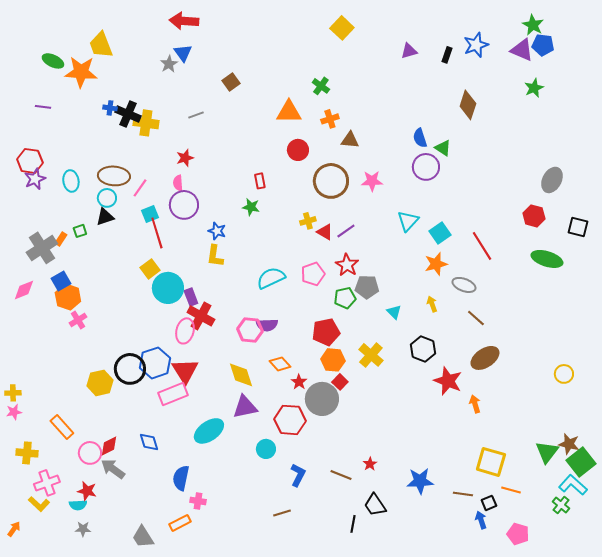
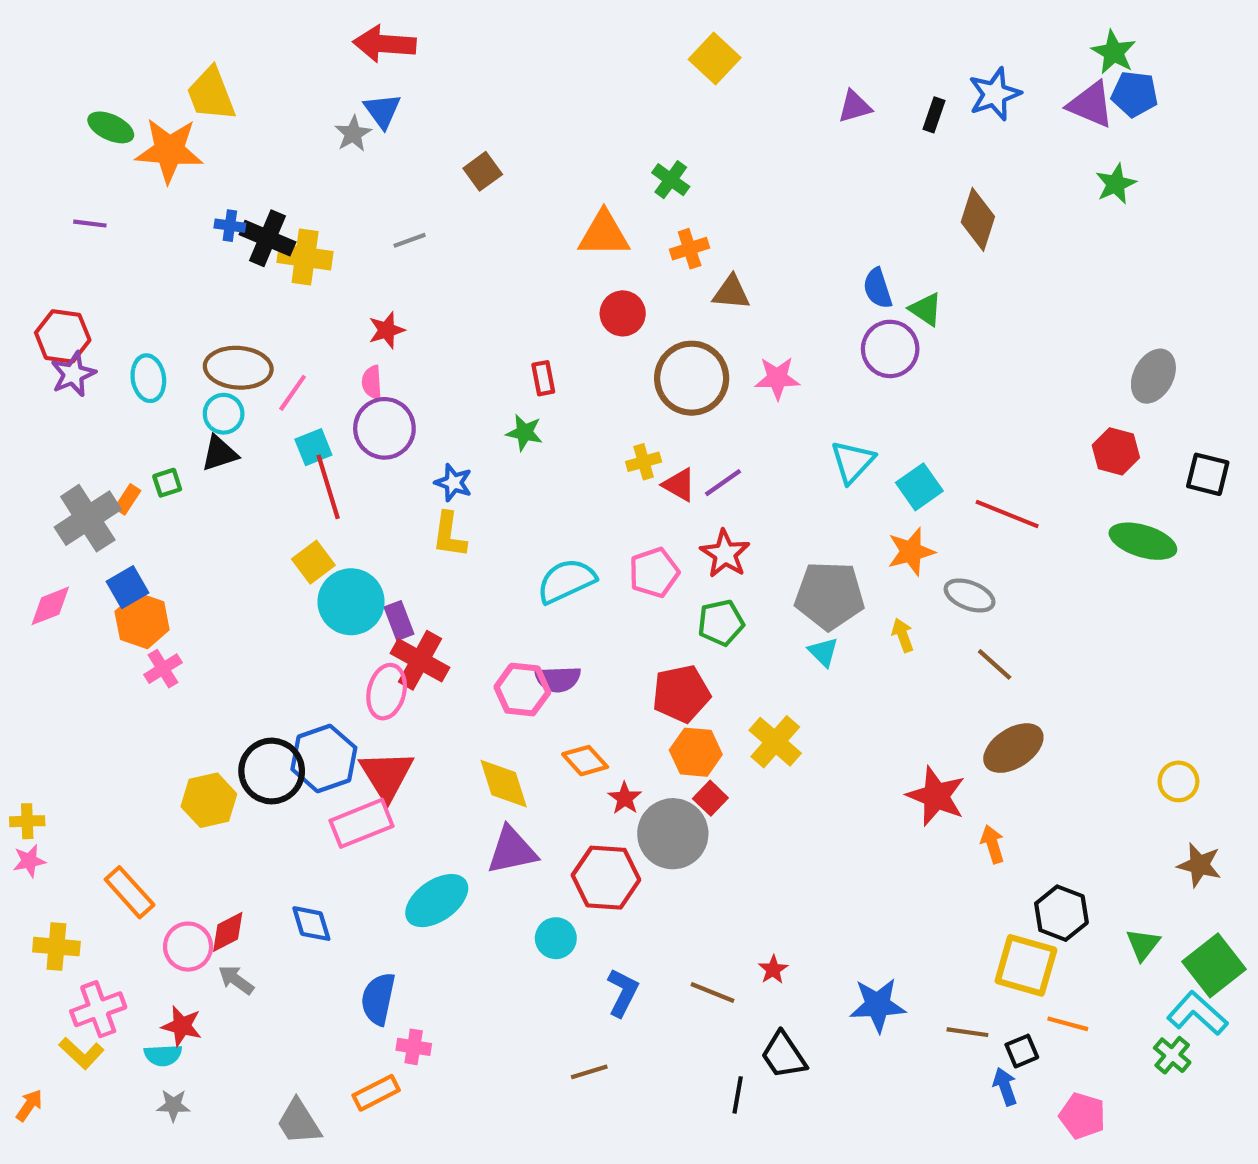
red line: (482, 246) -> (1007, 514), turned -36
gray pentagon: (367, 287) -> (830, 595), moved, size x1.4
black hexagon: (423, 349) -> (1061, 913), moved
brown star: (569, 444) -> (1199, 865), moved
green triangle: (547, 452) -> (1143, 944), size x0.7
gray arrow: (113, 469) -> (236, 980), size x0.7

